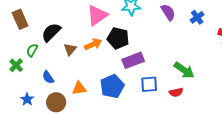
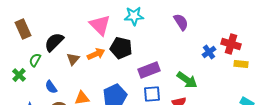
purple semicircle: (168, 12) -> (181, 22), moved
pink triangle: (97, 15) -> (100, 25), turned -40
blue cross: (197, 17) -> (209, 52), moved
purple rectangle: (133, 60) -> (149, 70), moved

